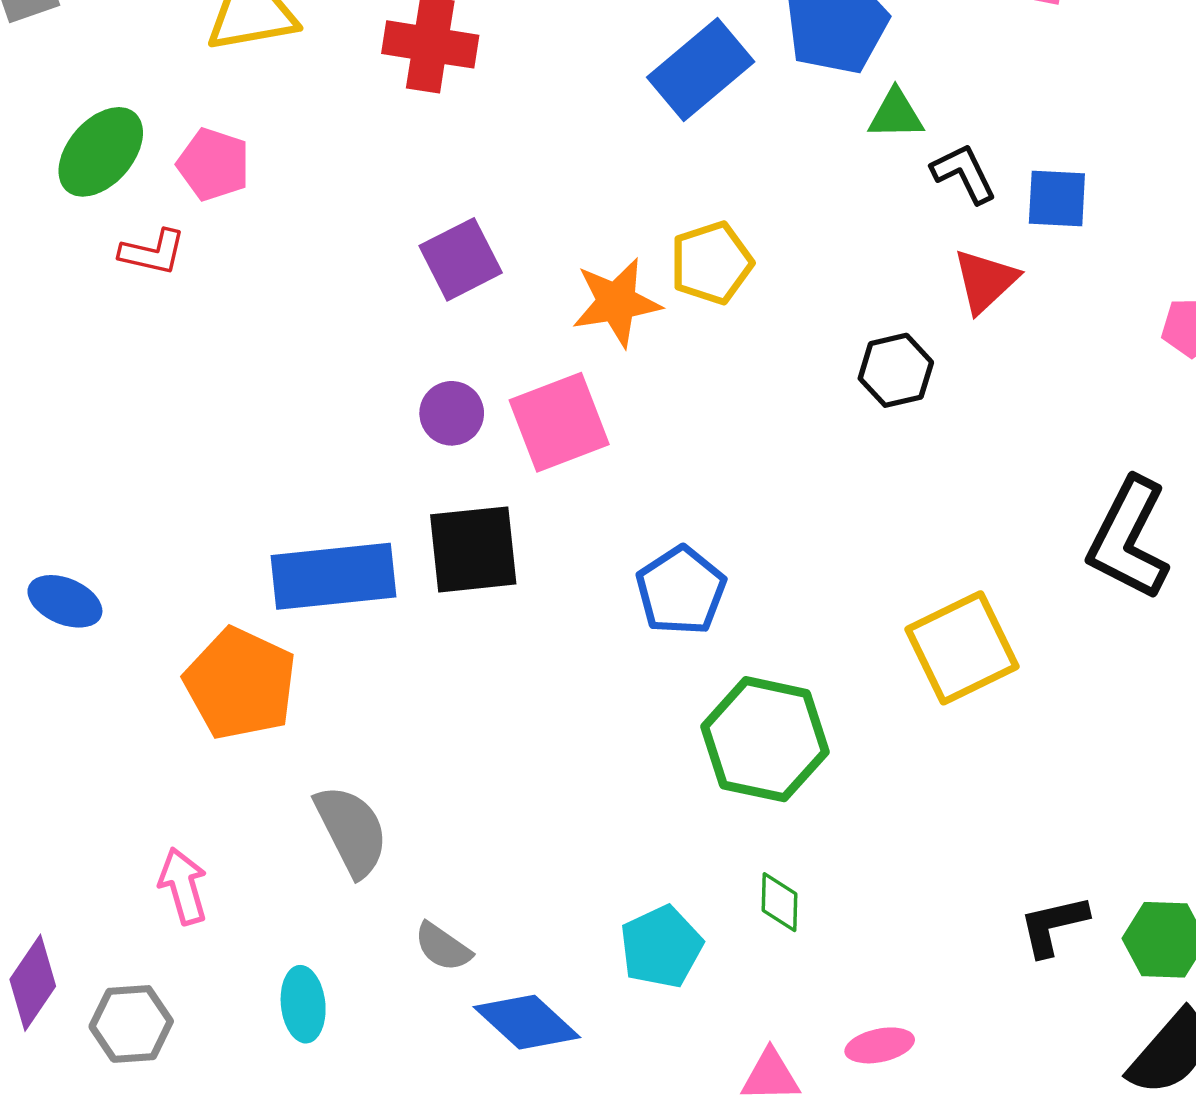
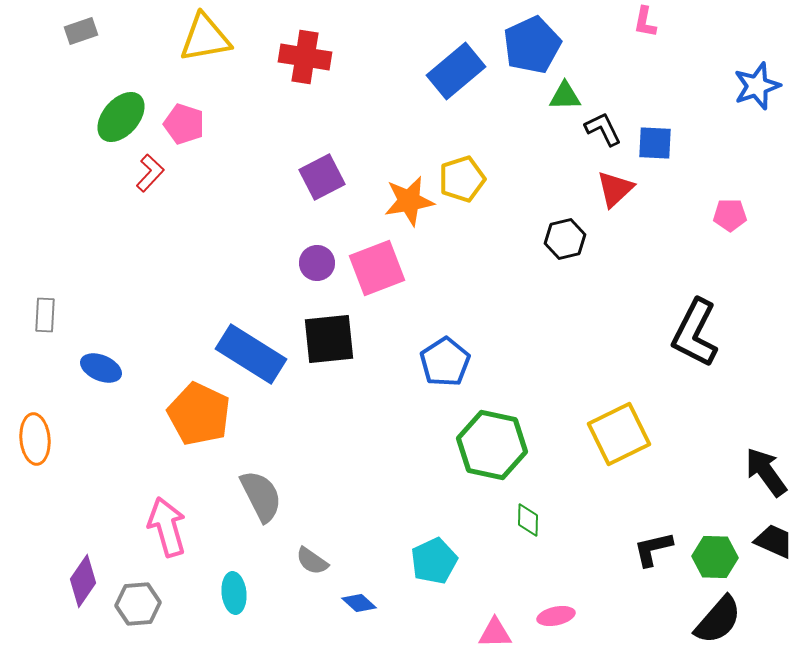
red L-shape: (153, 252) -> (150, 173), turned -60
blue rectangle: (334, 576) -> (251, 354), turned 38
yellow square: (962, 648) -> (619, 434), moved
pink arrow: (183, 886) -> (167, 527), size x1.4
green diamond: (779, 902) -> (528, 520), moved
blue diamond: (527, 1022) -> (359, 603), size x0.6

